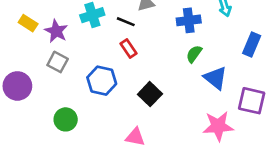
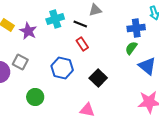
blue cross: (189, 20) -> (136, 28), moved
gray square: (58, 62) -> (20, 62), moved

